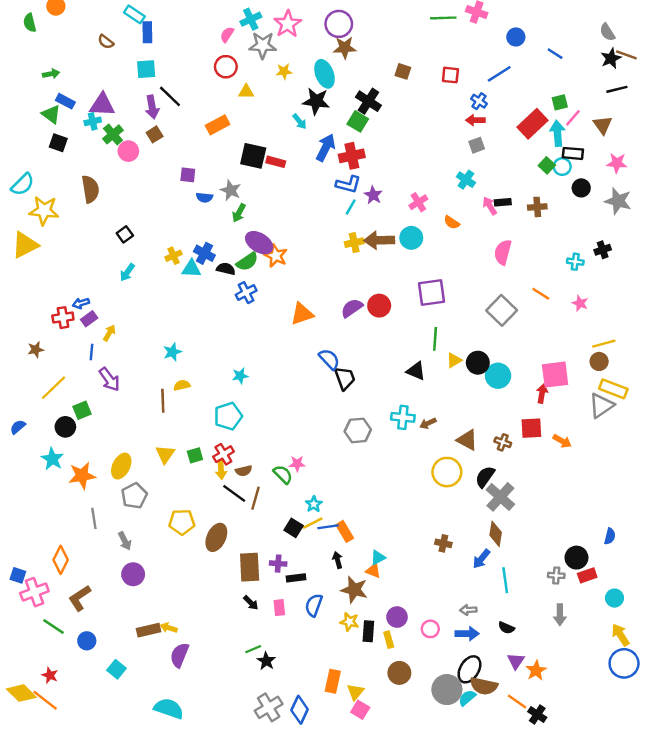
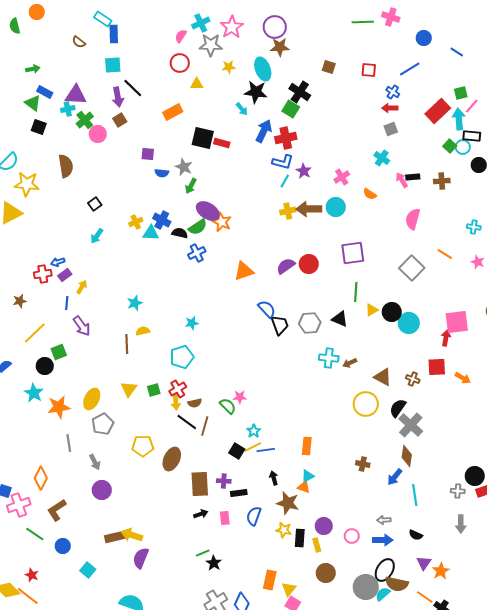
gray hexagon: (358, 430) -> (310, 323), moved
orange rectangle: (345, 531) -> (307, 446), moved, turned 36
black arrow: (251, 603) -> (201, 514), turned -64
yellow arrow: (169, 628) -> (132, 535), size x1.5

